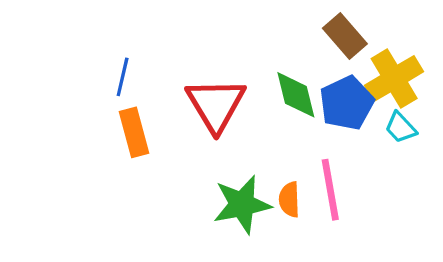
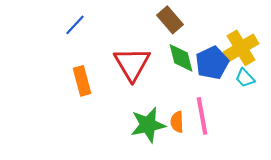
brown rectangle: (345, 36) -> (170, 20), moved
blue line: (123, 77) -> (75, 25), moved, turned 30

